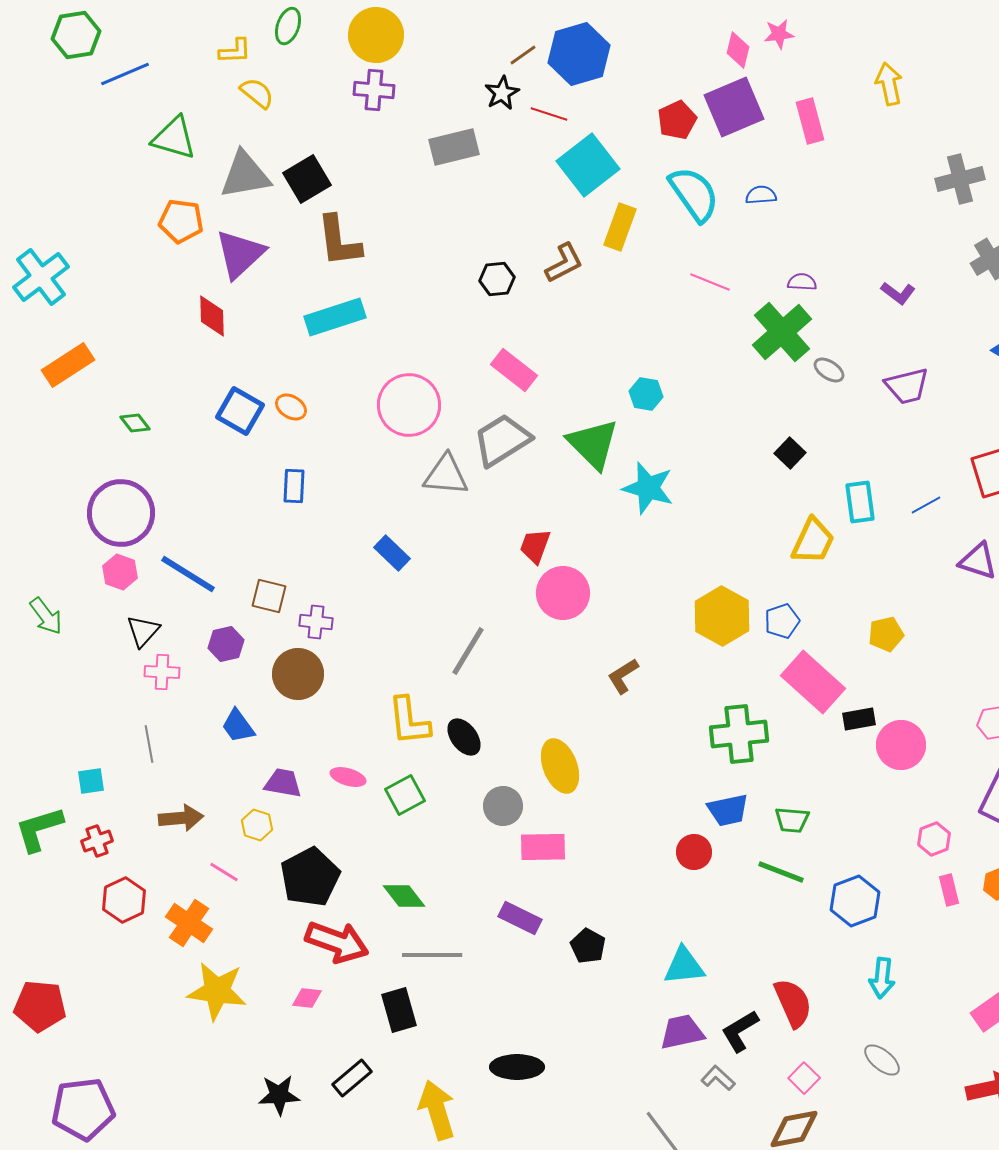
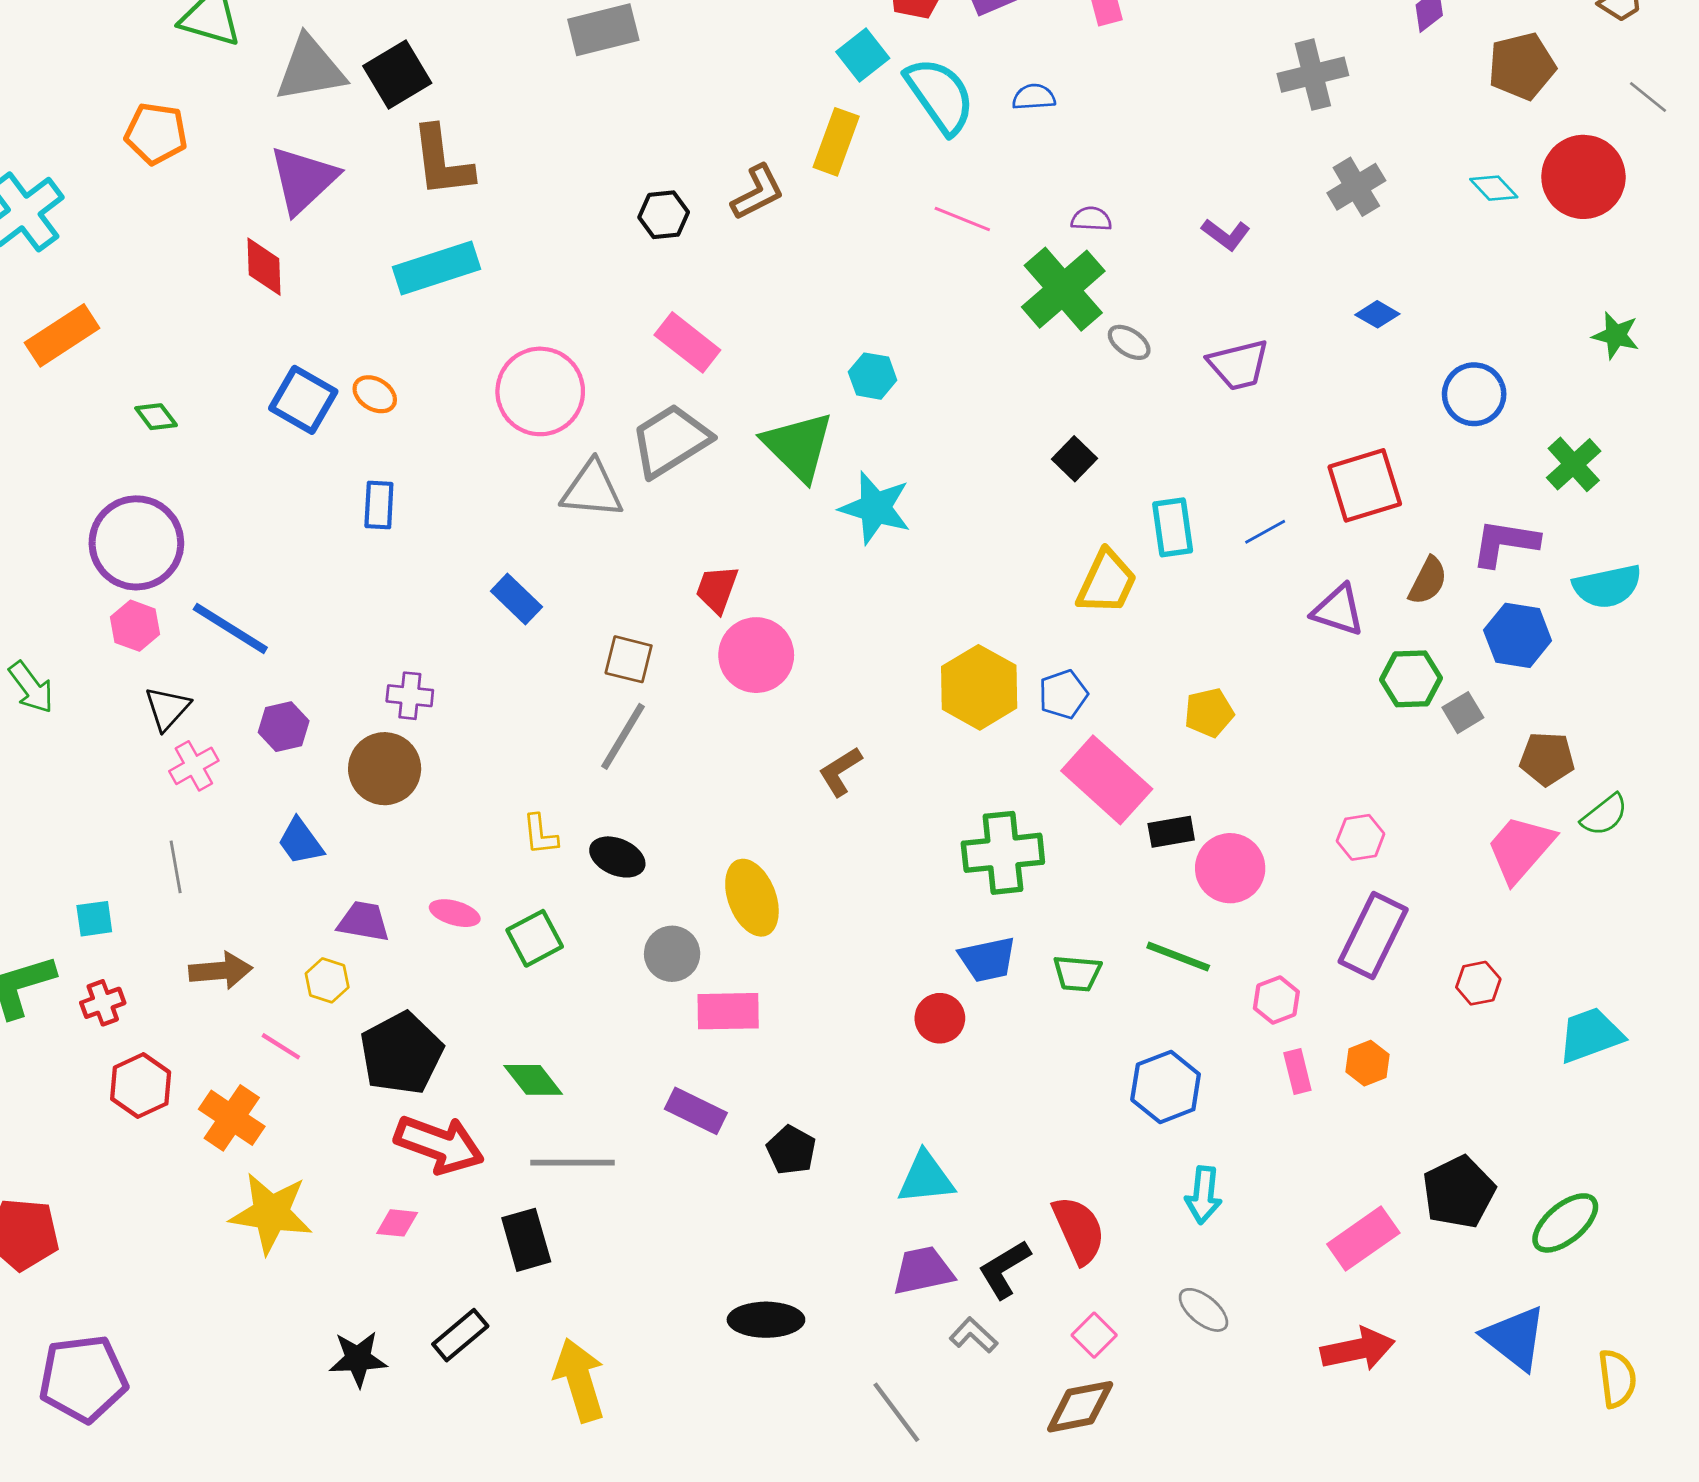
cyan square: (588, 165) -> (863, 55), moved, size x0.6
orange pentagon: (181, 221) -> (156, 133), moved
brown square: (269, 596) -> (629, 659), moved
pink cross: (162, 672) -> (194, 766), turned -32
yellow L-shape: (409, 721) -> (540, 835), size x0.6
black ellipse: (464, 737) -> (617, 857), turned -30
green line: (781, 872) -> (1178, 957), moved
black ellipse: (517, 1067) -> (766, 1320), moved

